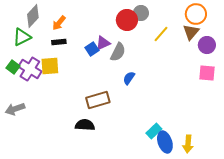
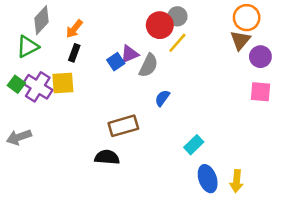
yellow line: (161, 34) -> (177, 43), moved
black rectangle: (59, 42) -> (74, 53), turned -64
cyan rectangle: (154, 131) -> (194, 145), moved

